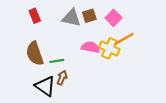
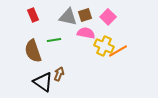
orange line: (124, 39) -> (118, 51), moved
pink semicircle: (90, 47) -> (86, 33), moved
green line: (57, 61) -> (54, 40), moved

